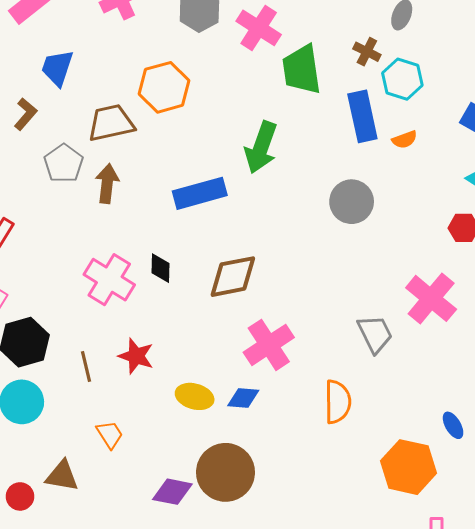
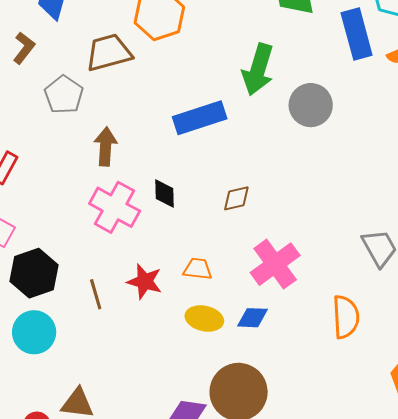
brown arrow: (107, 184) -> (106, 147), moved
gray circle: (352, 202) -> (311, 105), moved
brown diamond: (233, 277) -> (236, 198), size x0.6
orange trapezoid: (110, 435) -> (198, 269), moved, turned -48

